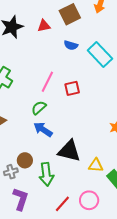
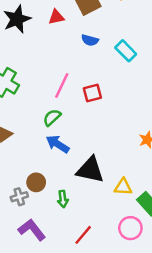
cyan rectangle: (100, 55) -> (126, 51), size x0.7
green arrow: (46, 174) -> (63, 199), size x0.6
purple L-shape: (21, 199) -> (32, 230), turned -55
pink circle: (89, 200) -> (130, 228), moved

